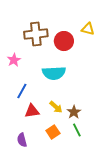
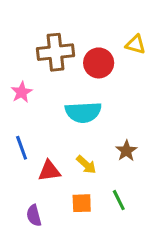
blue line: (22, 91) -> (22, 148), moved, turned -49
brown star: (74, 112) -> (126, 151), moved
orange square: (53, 132) -> (82, 203), turned 32

